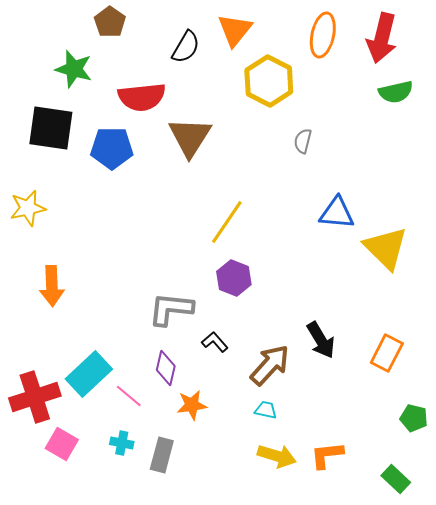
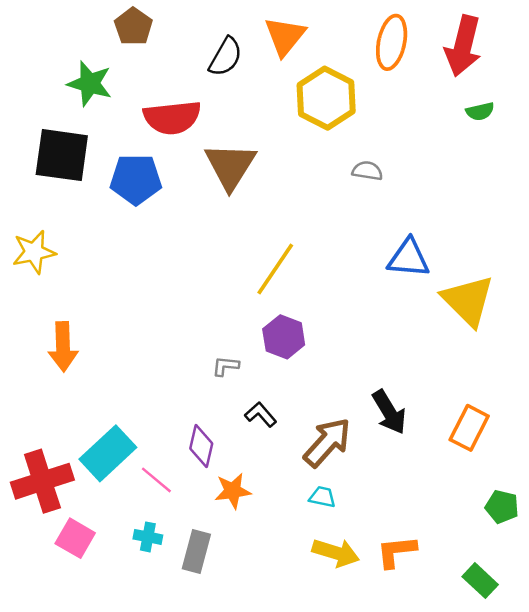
green semicircle: (396, 92) -> (480, 111), size x0.7
gray semicircle: (303, 141) -> (367, 171), turned 85
gray L-shape: (171, 309) -> (225, 366), moved, size x0.5

